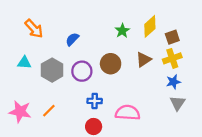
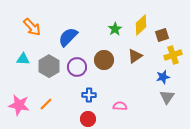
blue semicircle: (72, 39) -> (68, 37), size x1.5
yellow cross: (172, 58) -> (173, 55), moved
pink semicircle: (128, 113) -> (120, 106), size x0.6

